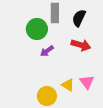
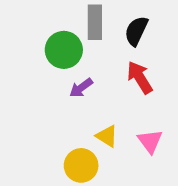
red arrow: (81, 45) -> (140, 77), turned -138
yellow triangle: (68, 85) -> (107, 136), moved

